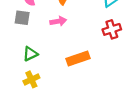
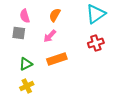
pink arrow: (58, 21) -> (50, 36), turned 144
orange rectangle: (78, 59) -> (57, 59), moved

